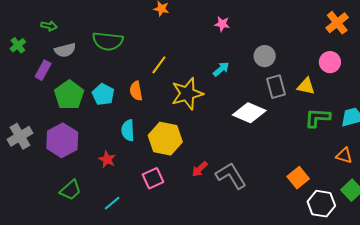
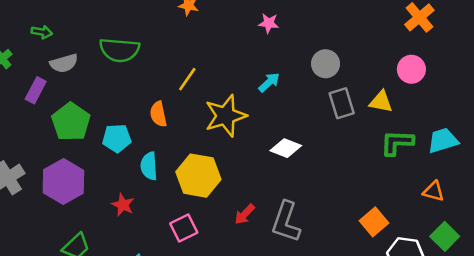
cyan pentagon: (103, 94) -> (117, 138), moved, turned -30
white diamond: (249, 113) -> (286, 148), moved, size x0.7
gray L-shape: (231, 176) -> (286, 222), turned -128

